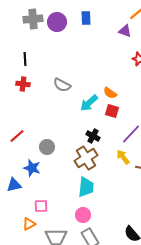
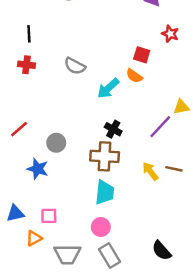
red square: (112, 111) -> (142, 55), moved
yellow arrow: (123, 157) -> (150, 171), moved
brown cross: (86, 158) -> (105, 156), turned 35
blue triangle: (14, 185) -> (15, 213), moved

